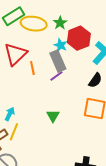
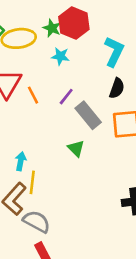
red hexagon: (79, 38) -> (74, 23), moved
gray rectangle: (58, 61) -> (88, 115), moved

